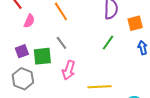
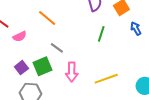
pink semicircle: (29, 21) -> (20, 36), turned 56

